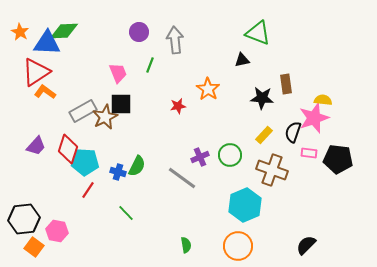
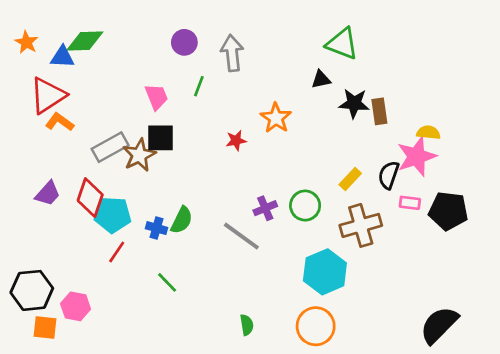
blue triangle: (47, 43) -> (62, 57), size x0.7
black star: (262, 98) -> (354, 103), moved
brown cross: (272, 170) -> (361, 225), turned -36
black semicircle: (306, 245) -> (439, 325), moved, size x1.5
orange square: (34, 247) -> (45, 328), turned -30

